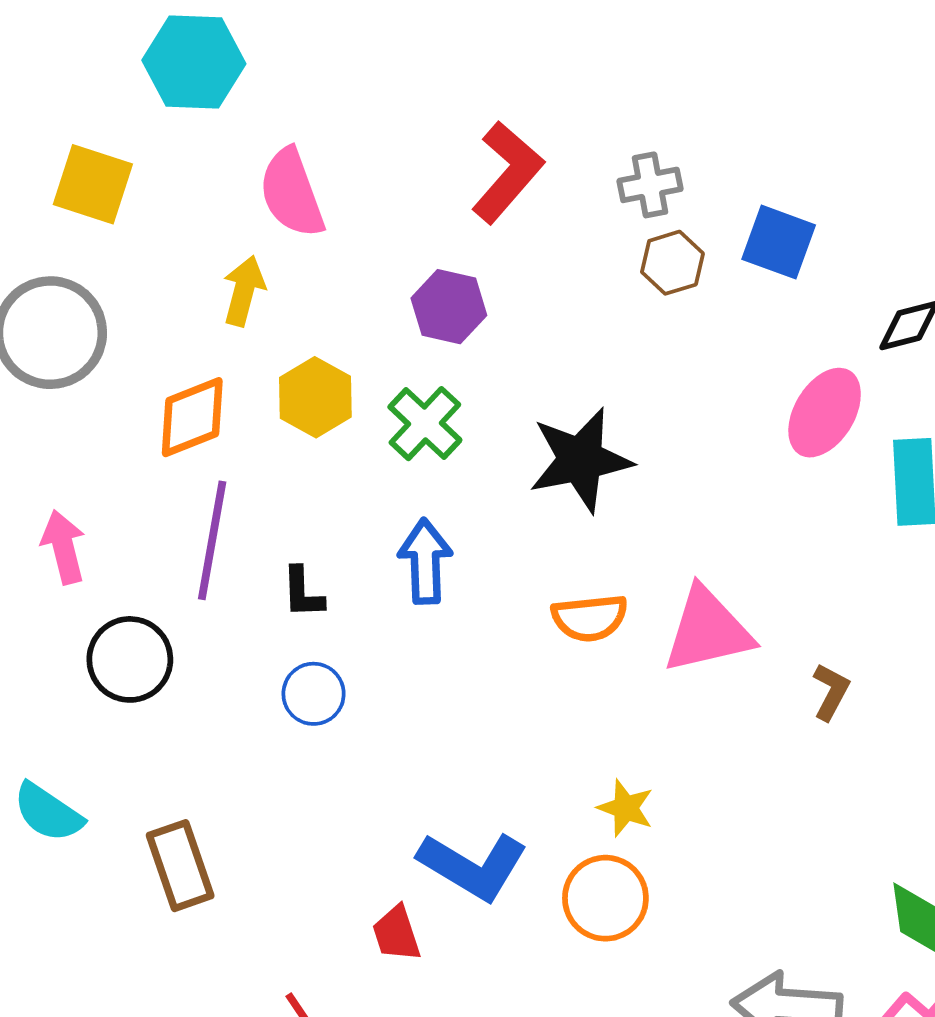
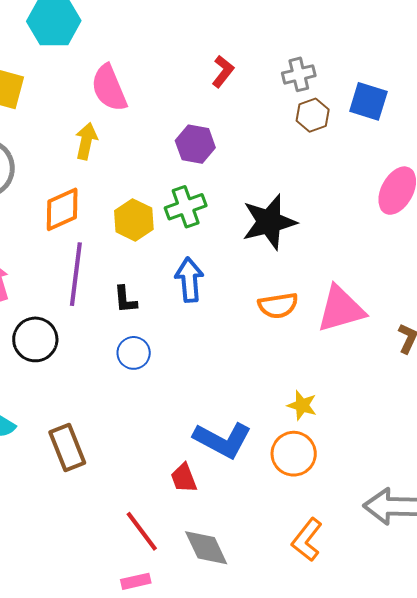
red L-shape: (507, 172) -> (223, 71), size x0.6
yellow hexagon: (315, 397) -> (134, 220), moved
green cross: (425, 424) -> (186, 207), turned 30

